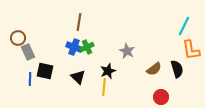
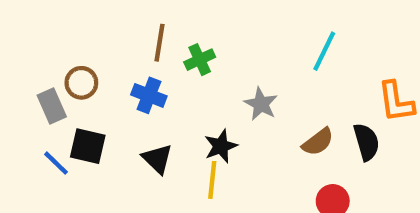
cyan line: (184, 26) -> (324, 51), moved
brown circle: (18, 38) -> (81, 83), moved
green cross: (87, 47) -> (200, 60), moved
blue line: (30, 79) -> (56, 163), turned -48

